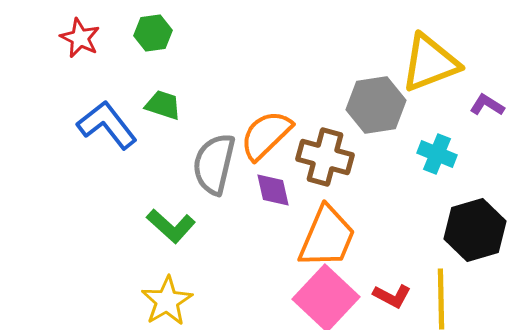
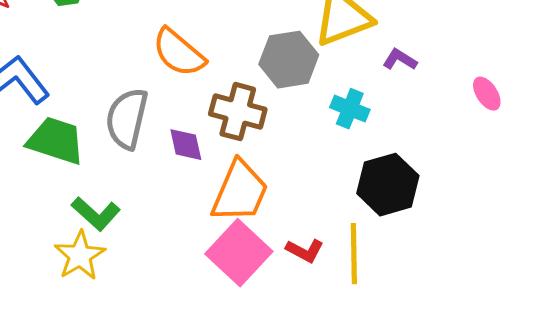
green trapezoid: (163, 105) -> (56, 141), moved, size x1.6
orange semicircle: (266, 135) -> (179, 53), moved, turned -96
green L-shape: (171, 226) -> (96, 214), moved

